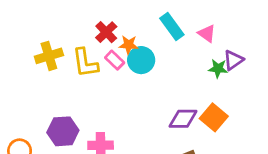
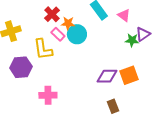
yellow L-shape: (85, 63) -> (43, 49), moved
orange square: (214, 117) -> (129, 75), turned 30
purple hexagon: (63, 131) -> (21, 67), moved

